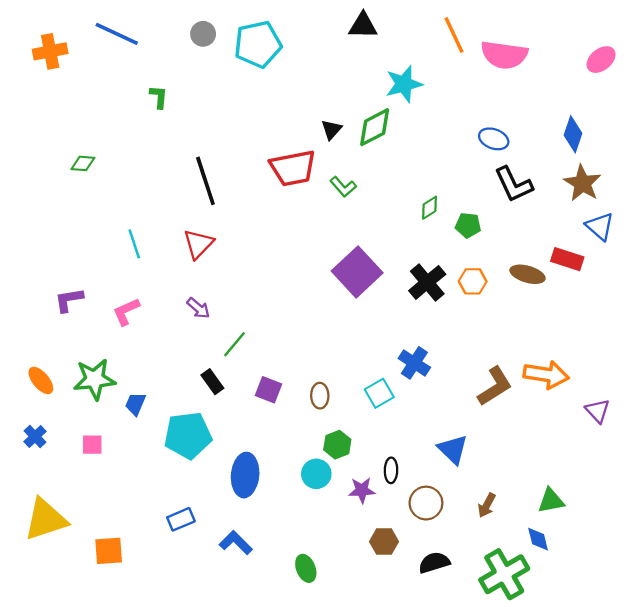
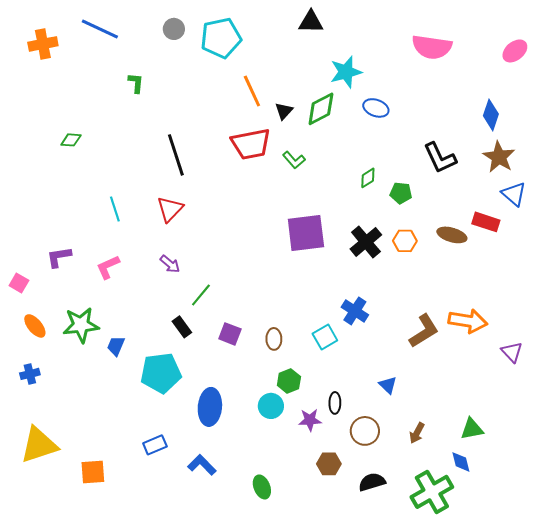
orange line: (454, 35) -> (252, 91), moved
blue ellipse: (494, 139) -> (376, 108), moved
purple square: (357, 272) -> (306, 233), turned 36
blue cross: (35, 436) -> (30, 374), turned 30
pink square: (92, 445) -> (19, 283), moved, turned 30
blue triangle: (453, 449) -> (388, 385), size x0.7

